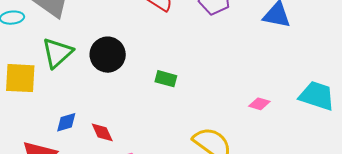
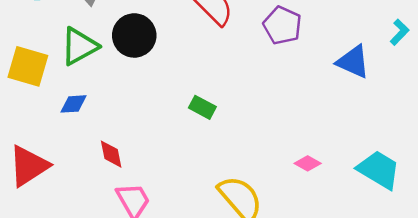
black circle: (108, 55) -> (134, 35), moved
blue diamond: (66, 122) -> (73, 104), moved

